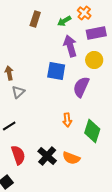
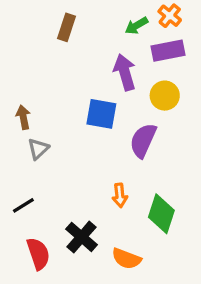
orange cross: (84, 13) -> (170, 16), moved
green arrow: (64, 21) -> (136, 26), moved
black cross: (47, 156) -> (82, 237), moved

